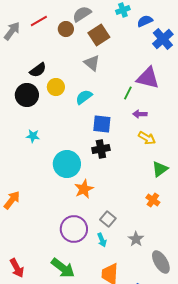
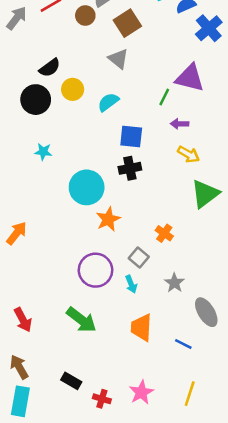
green triangle: (160, 169) -> (205, 194), size x1.4
orange cross: (153, 200) -> (164, 233), moved

